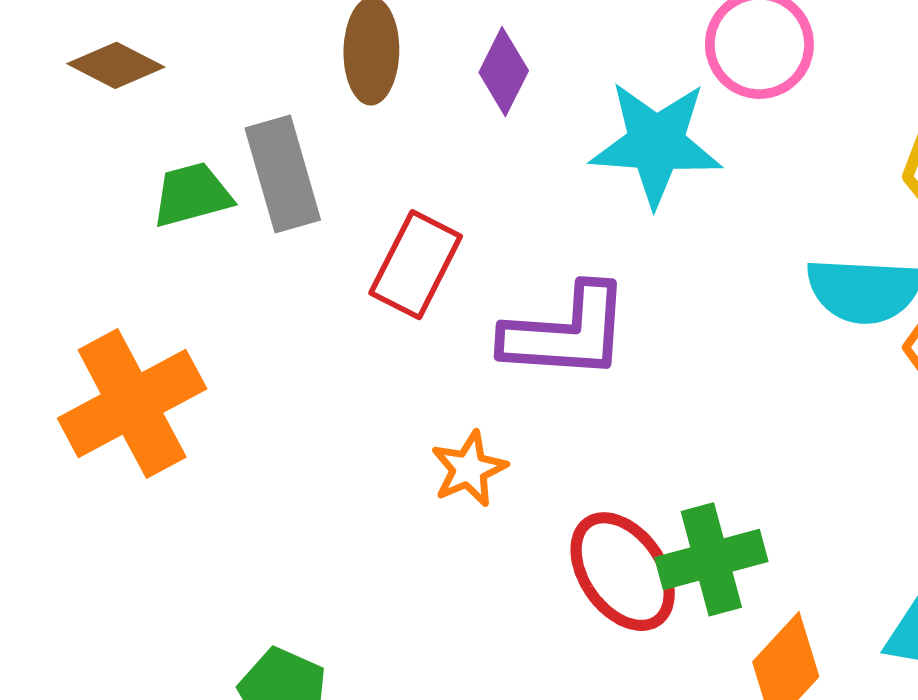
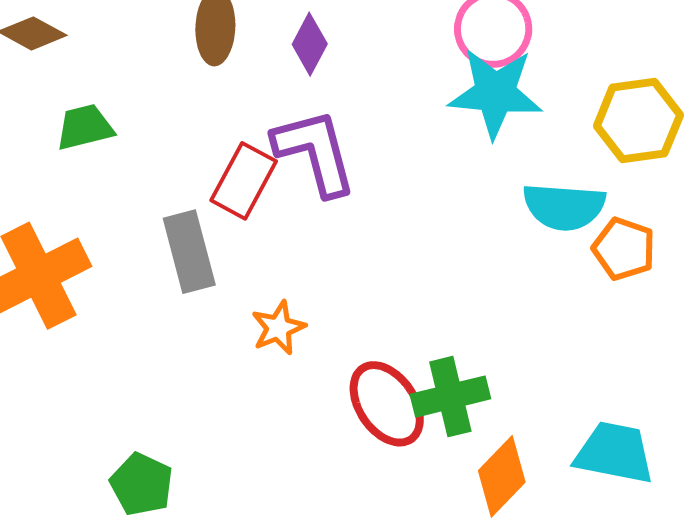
cyan star: (656, 143) -> (495, 93), moved
gray rectangle: (283, 174) -> (189, 252), moved
purple L-shape: (566, 332) -> (315, 152), moved, turned -110

